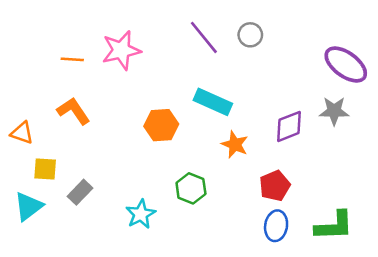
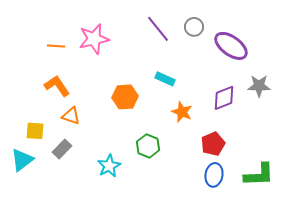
purple ellipse: (346, 65) -> (231, 46), moved
cyan rectangle: (213, 102) -> (165, 79), size x0.7
orange triangle: (22, 133) -> (71, 116), moved

